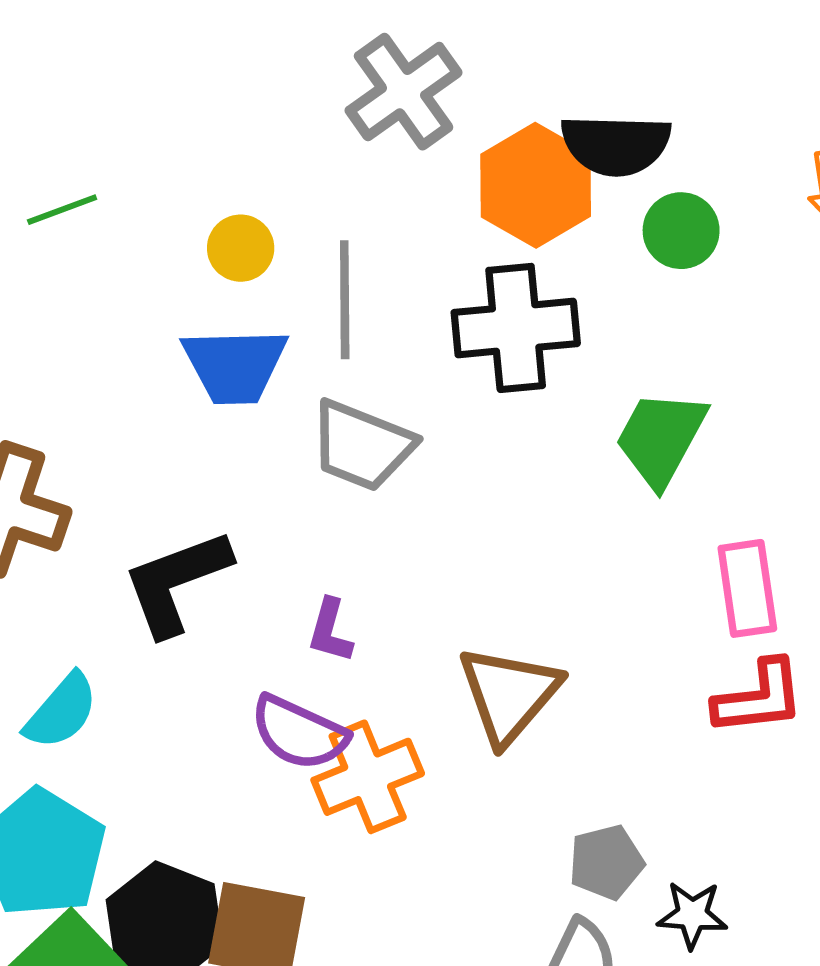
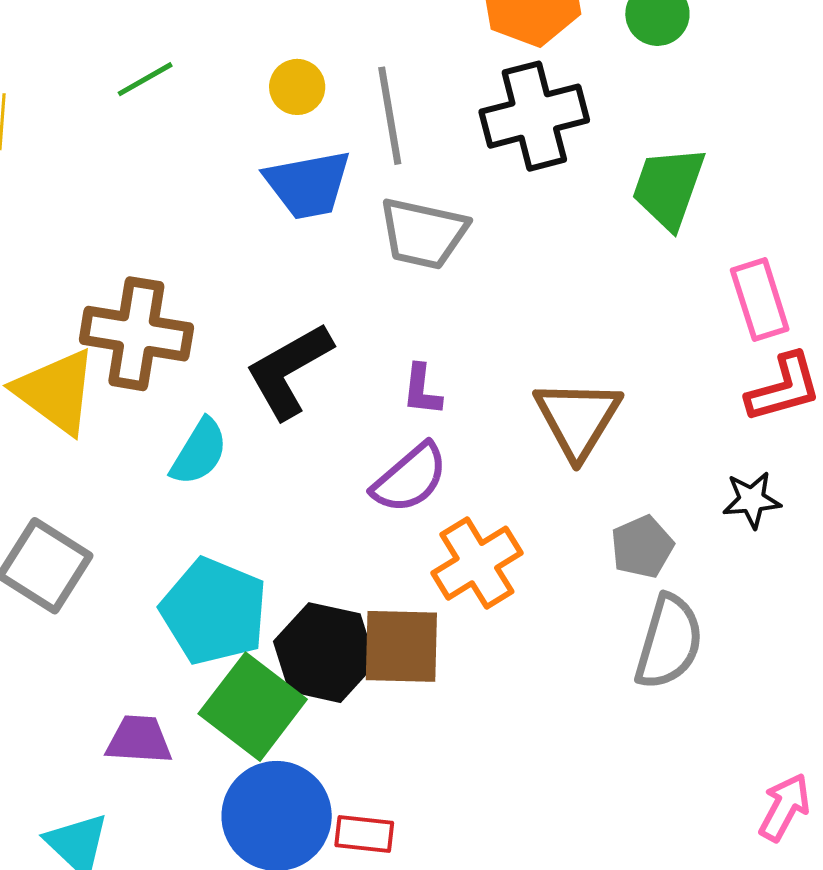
cyan semicircle: (61, 711) -> (199, 452), moved
purple semicircle: (299, 733) -> (410, 478), turned -56
orange cross: (368, 777) -> (477, 563), moved
gray pentagon: (606, 862) -> (642, 547), moved
black star: (692, 915) -> (752, 500), moved

